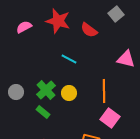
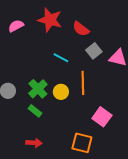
gray square: (116, 14) -> (94, 51), moved
orange line: (104, 91) -> (83, 83), moved

